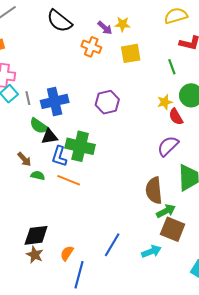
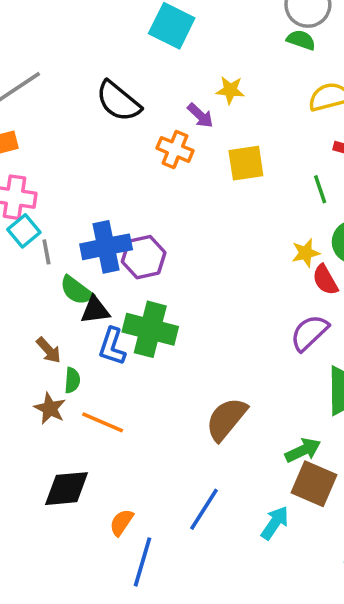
yellow star: (123, 24) -> (230, 90), moved
gray line: (28, 98) -> (46, 252), moved
purple hexagon: (107, 102) -> (144, 257), moved
green semicircle: (38, 176) -> (72, 380), turned 80
orange line: (69, 180) -> (103, 422), moved
brown semicircle: (154, 190) -> (226, 419), moved, turned 44
cyan arrow: (151, 251) -> (275, 523), turned -36
brown star: (35, 255) -> (50, 408), moved

